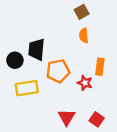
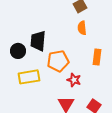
red star: (85, 83) -> (74, 80), moved

